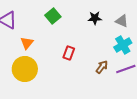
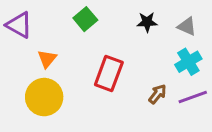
red rectangle: (69, 53) -> (109, 74), size x1.6

